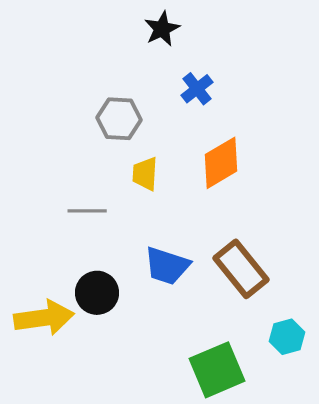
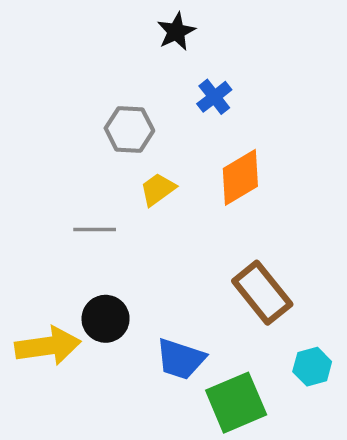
yellow trapezoid: (145, 174) -> (158, 189), turned 51
blue trapezoid: (167, 266) -> (181, 359), moved

